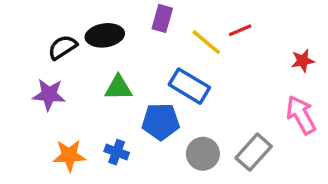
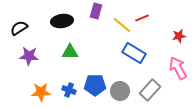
black semicircle: (63, 47) -> (19, 28), moved
blue rectangle: (189, 86) -> (134, 53), moved
blue pentagon: (161, 122) -> (95, 85), moved

